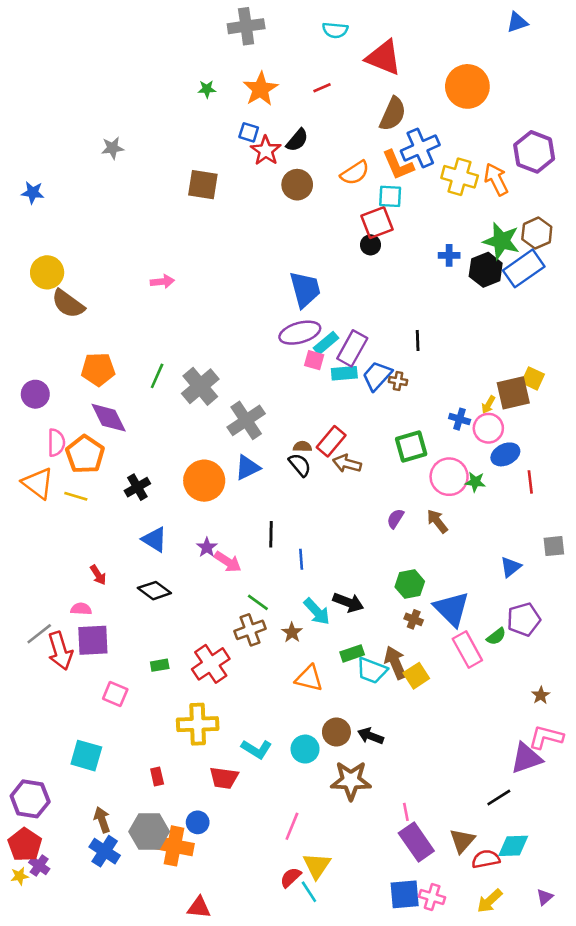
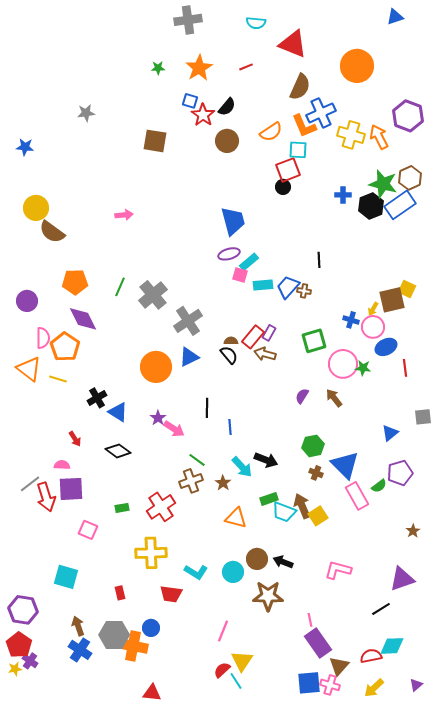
purple ellipse: (300, 333) -> (229, 254), size x0.7
purple rectangle: (352, 348) -> (269, 333), moved, size x0.6
black cross: (137, 487) -> (97, 398), moved
pink L-shape: (546, 737) -> (338, 570), moved
brown triangle: (462, 841) -> (339, 666), moved

